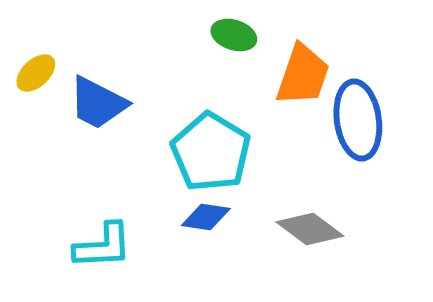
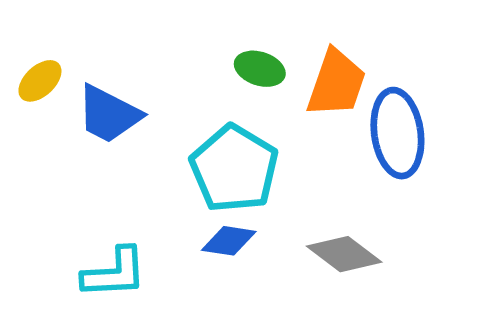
green ellipse: (234, 35) -> (260, 69), moved

